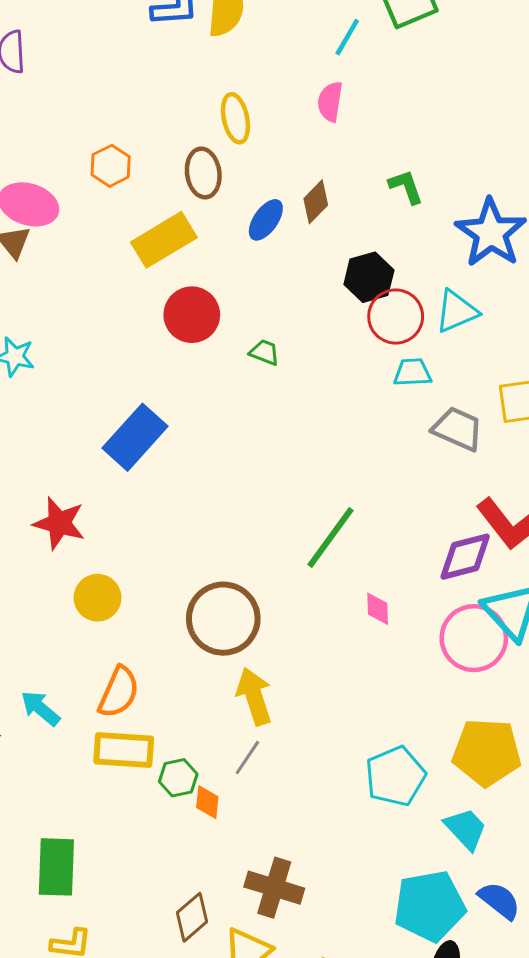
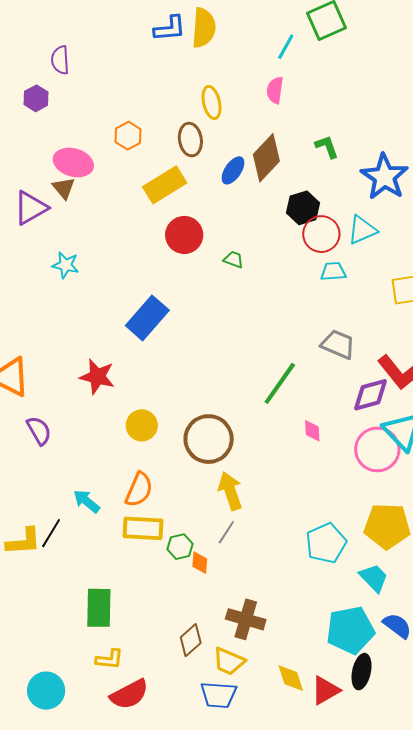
brown diamond: (316, 202) -> (266, 158), size x1.6
gray trapezoid: (458, 429) -> (338, 344), moved
yellow circle: (98, 598) -> (142, 425), moved

